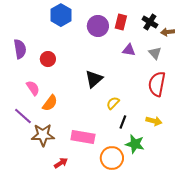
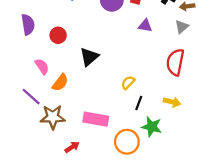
gray triangle: (155, 53) -> (182, 27), moved, turned 32
black triangle: (94, 79) -> (89, 57), moved

